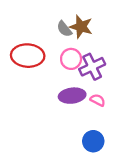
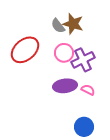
red ellipse: (28, 56) -> (25, 50), turned -44

